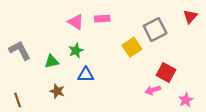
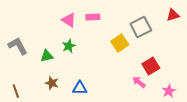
red triangle: (190, 16) -> (173, 15), turned 32
red square: (166, 72) -> (151, 66), turned 30
blue triangle: (86, 75) -> (80, 88), moved
pink arrow: (153, 90) -> (139, 82), turned 56

